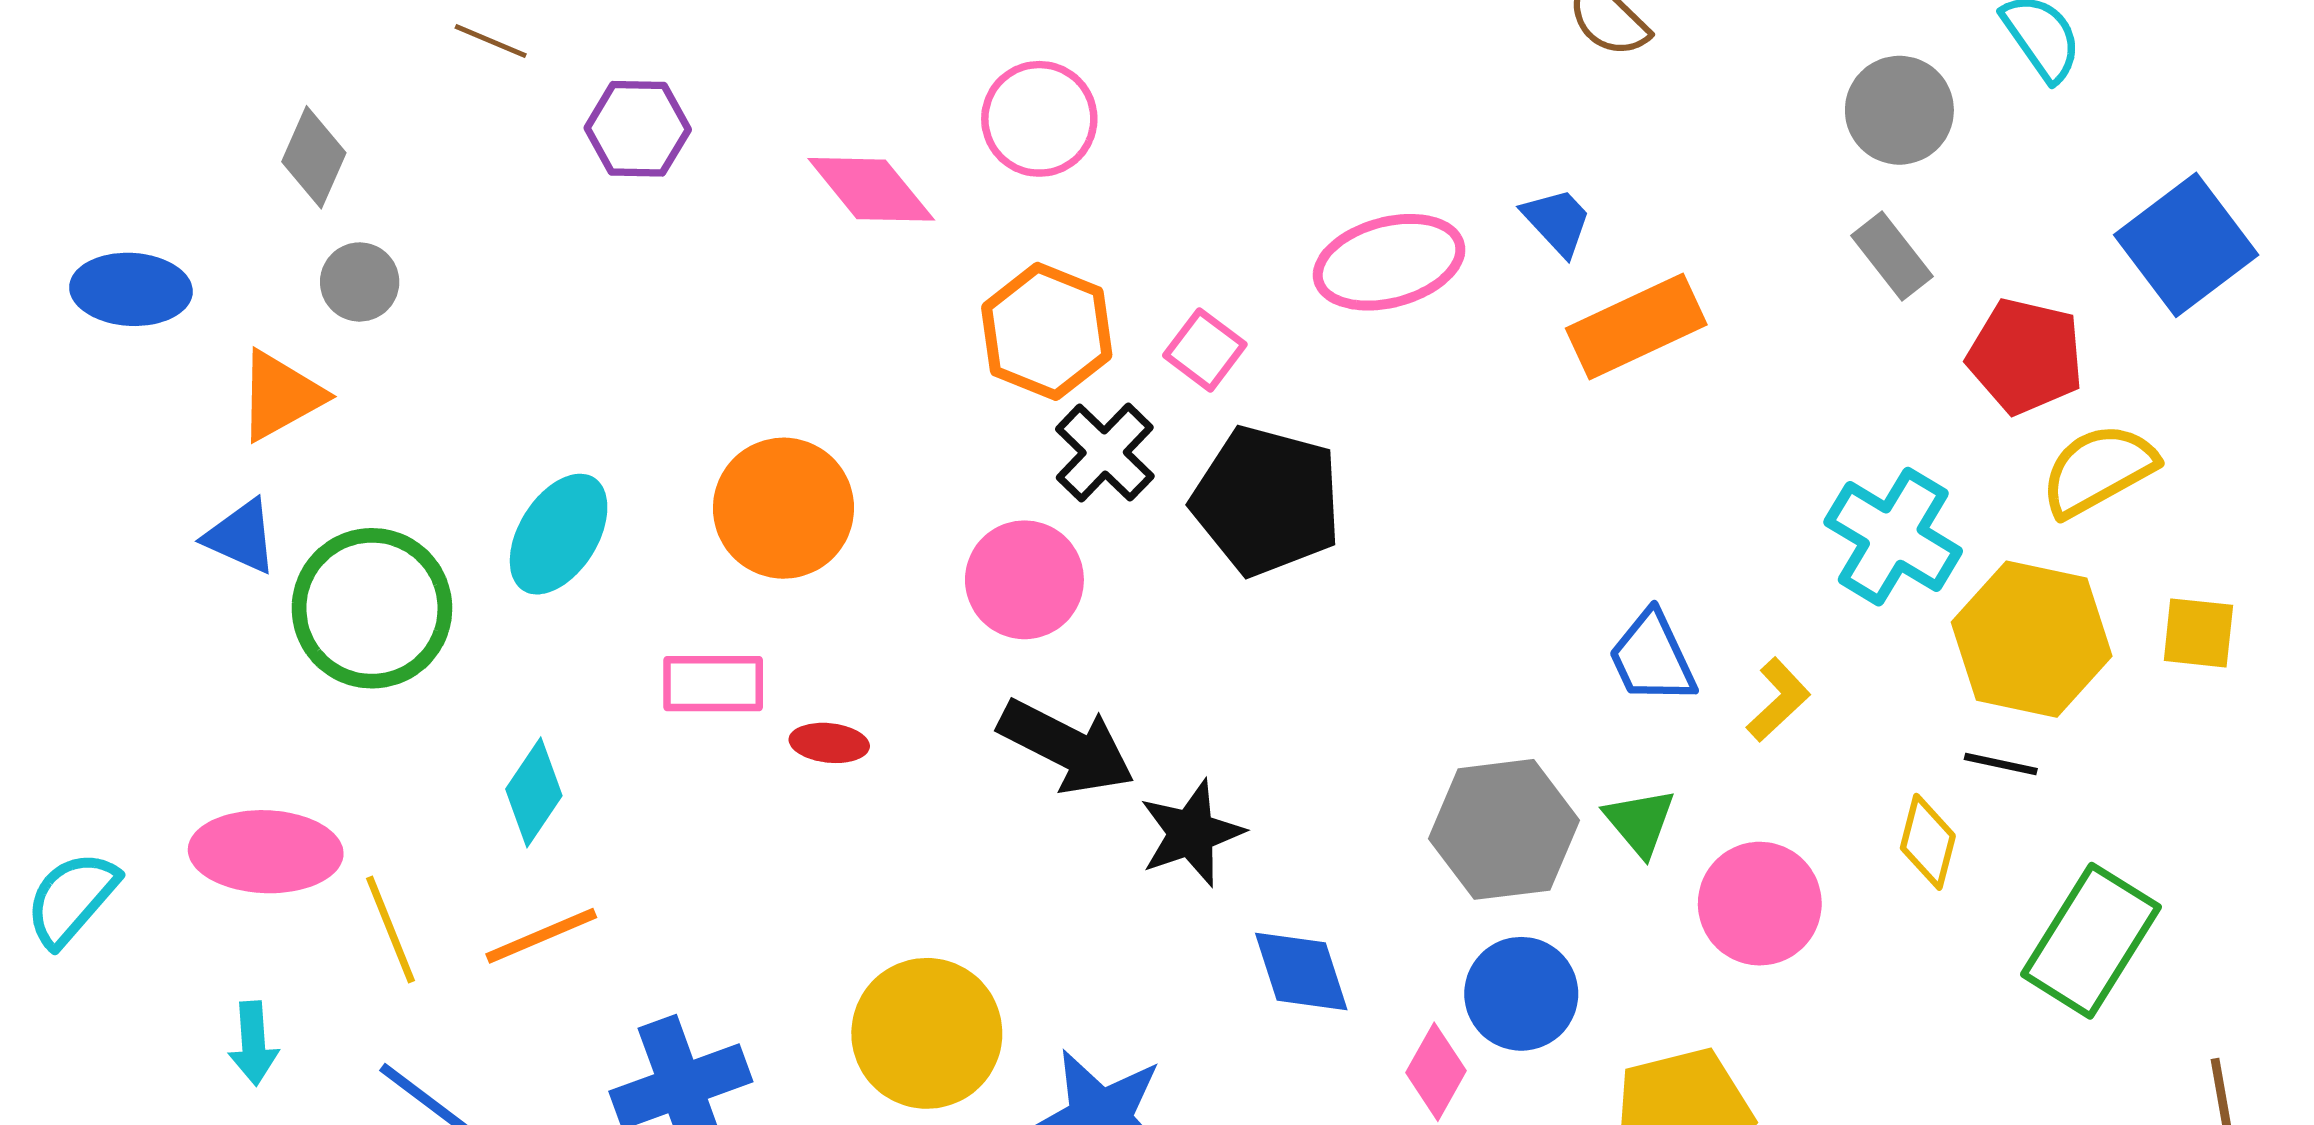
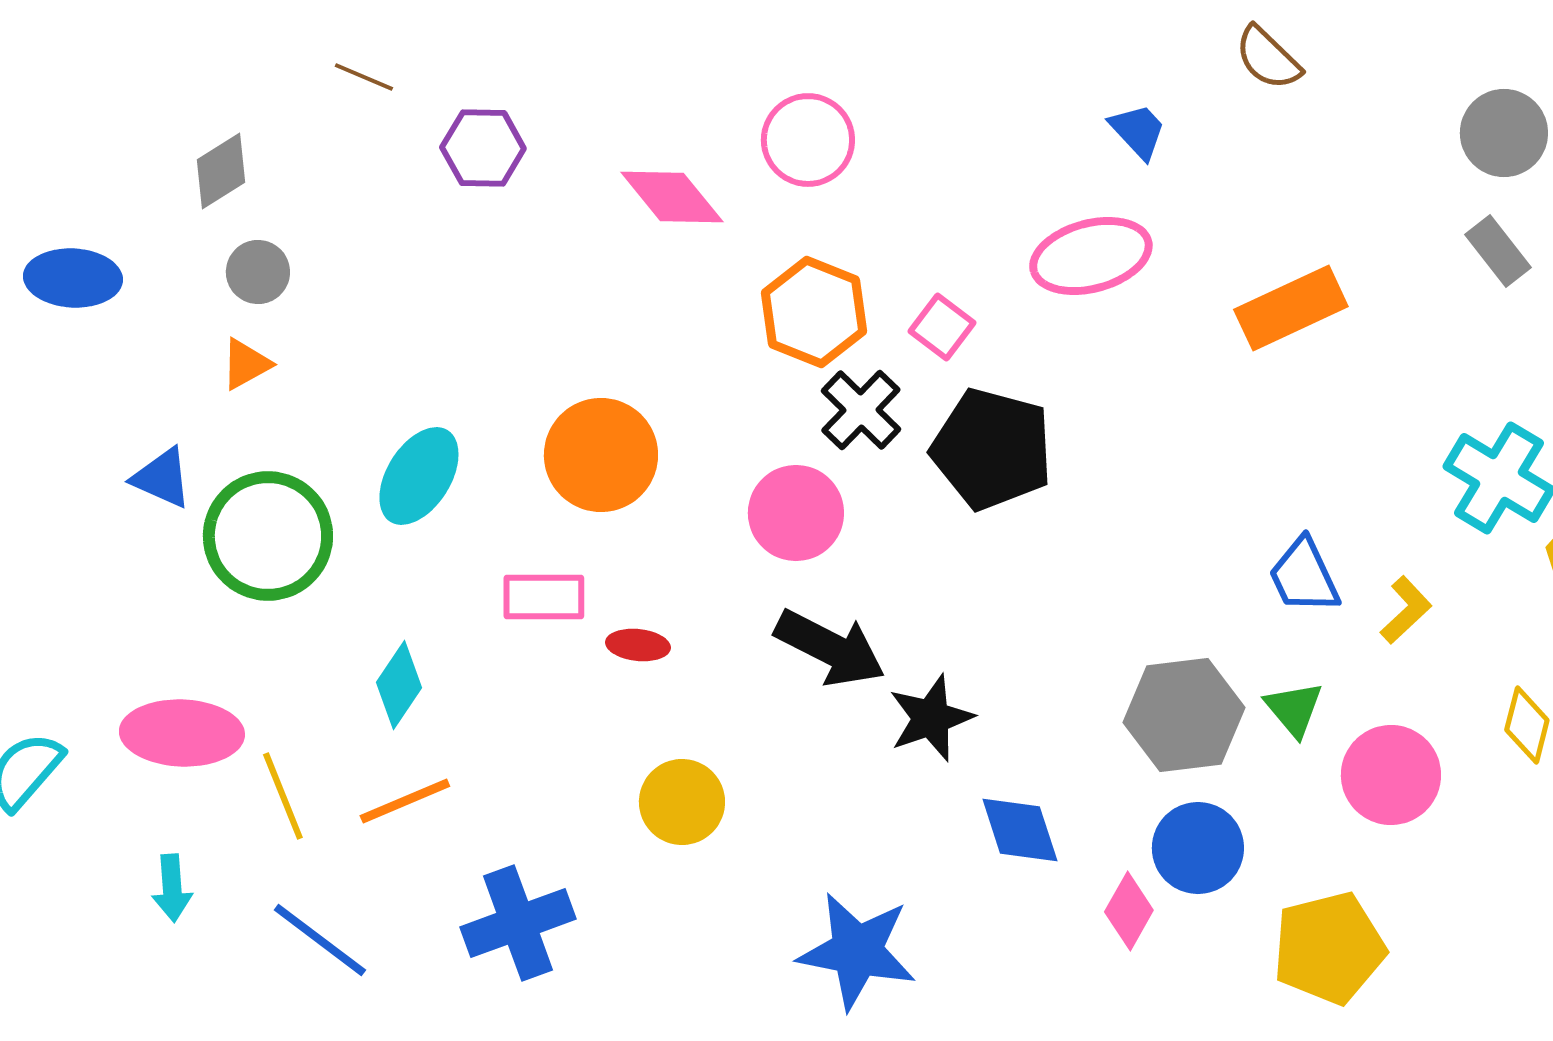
gray diamond: (314, 157) -> (221, 171), turned 34
blue trapezoid: (1557, 221) -> (1138, 131), moved
orange triangle: (281, 396) -> (246, 364), moved, size x0.7
yellow circle: (927, 1033) -> (682, 802), moved, size x0.7

